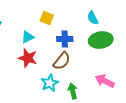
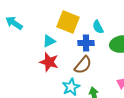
yellow square: (47, 18) -> (68, 22), size x1.6
cyan semicircle: (93, 18) -> (98, 27), moved

